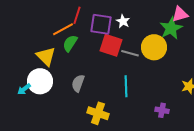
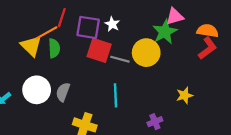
green semicircle: (70, 43) -> (54, 48), turned 144
yellow triangle: (46, 56) -> (31, 46), moved
white circle: (40, 81) -> (37, 90), moved
purple cross: (162, 110) -> (155, 122), turned -32

